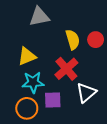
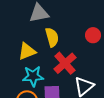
yellow semicircle: (73, 40) -> (52, 37), moved

